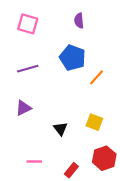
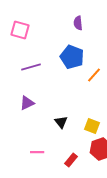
pink square: (28, 24) -> (20, 30), moved
yellow square: (94, 122) -> (92, 126), moved

